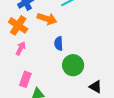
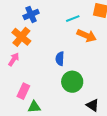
orange arrow: (47, 19) -> (87, 36), moved
pink arrow: (21, 48) -> (14, 59), moved

